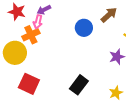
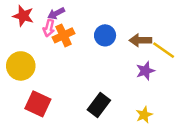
brown arrow: (109, 15) -> (140, 40), moved, turned -138
orange cross: (31, 35) -> (63, 35), moved

